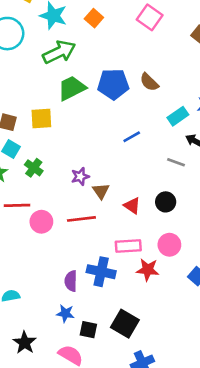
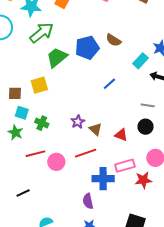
gray line: (176, 162) -> (148, 105), moved
blue cross: (101, 272) -> (103, 179), moved

